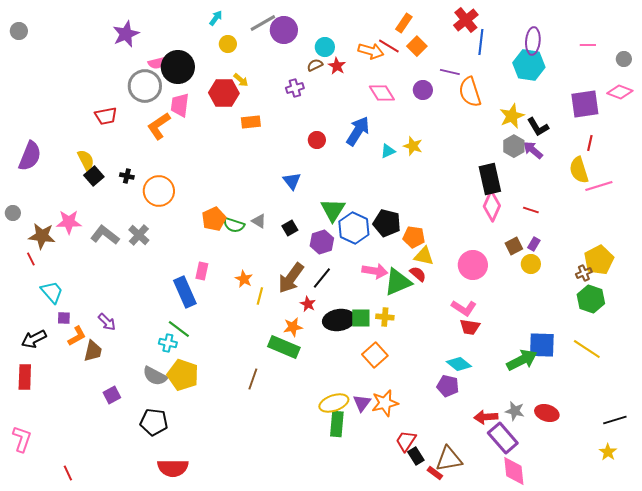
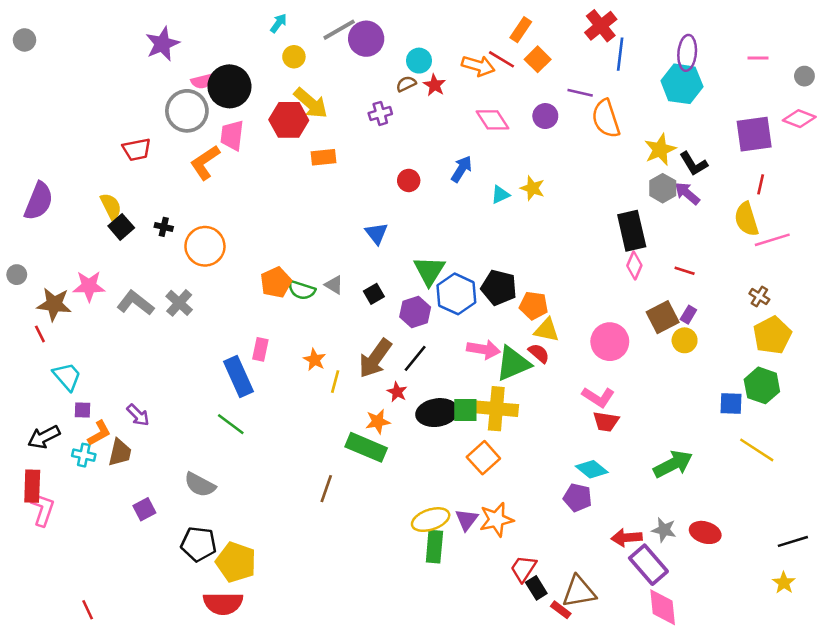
yellow arrow: (241, 80) -> (311, 103), size x1.8
blue arrow: (358, 131) -> (462, 169), size x0.7
pink diamond: (492, 206) -> (634, 266), size x0.7
brown square: (514, 246) -> (663, 317), size x1.4
brown cross: (584, 273) -> (759, 297), moved, turned -35
yellow cross: (385, 317) -> (496, 409), size x1.8
cyan cross: (168, 343) -> (84, 455), moved
blue square: (542, 345) -> (731, 404), moved, size x0.7
yellow pentagon: (183, 375) -> (236, 562), moved
pink L-shape: (22, 439) -> (43, 509), moved

